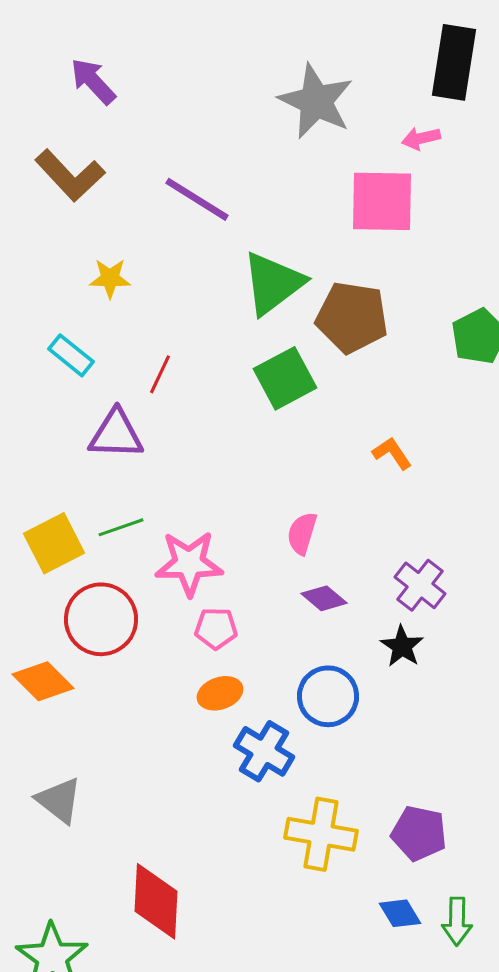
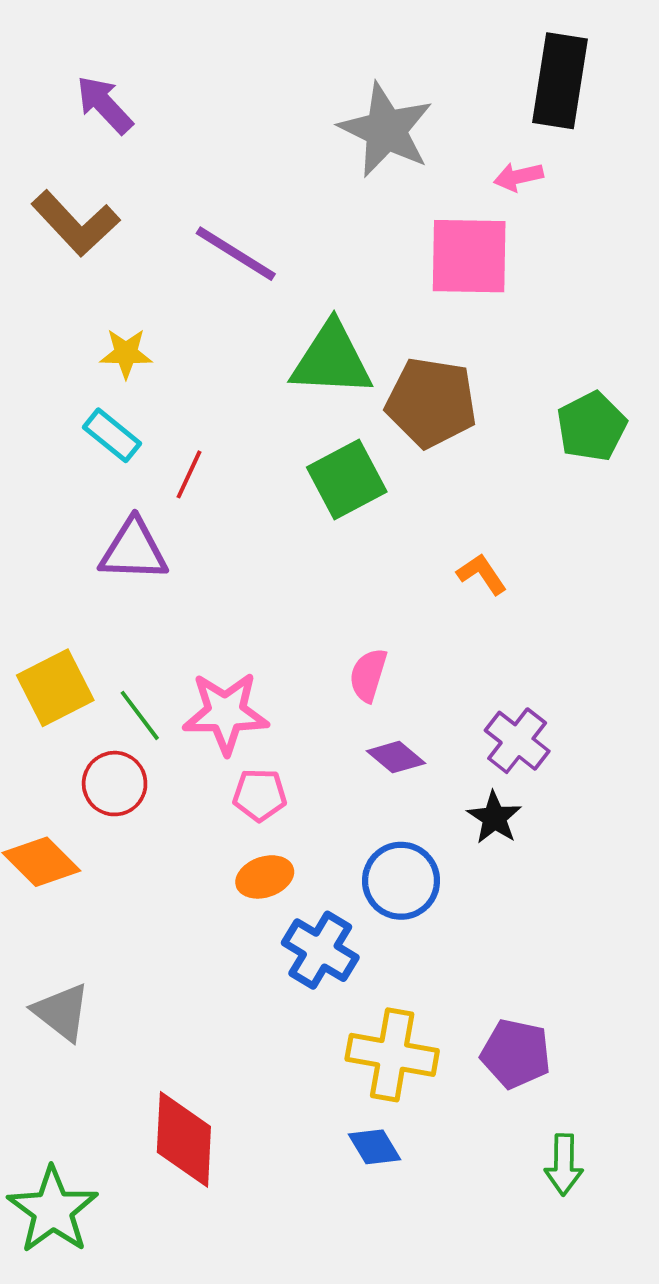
green triangle: (273, 283) -> (332, 360), turned 40
cyan rectangle: (71, 355) -> (112, 435), moved
green line: (121, 527) -> (140, 715), moved, turned 72
red circle: (101, 619) -> (115, 784), size x0.7
blue diamond: (400, 913) -> (375, 1147), moved

